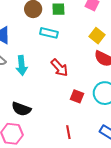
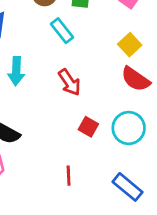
cyan rectangle: (49, 33) -> (62, 31), turned 30

